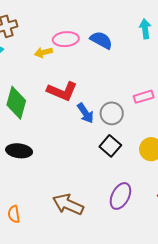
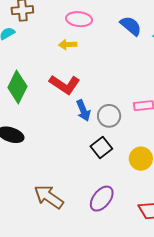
pink ellipse: (66, 39) -> (79, 19), moved
blue semicircle: (101, 40) -> (131, 26), moved
yellow arrow: (43, 52) -> (68, 45), moved

